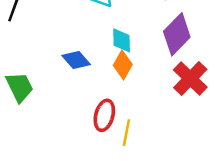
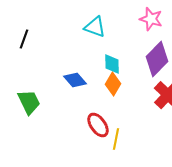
red ellipse: (104, 115) -> (98, 125), turned -50

